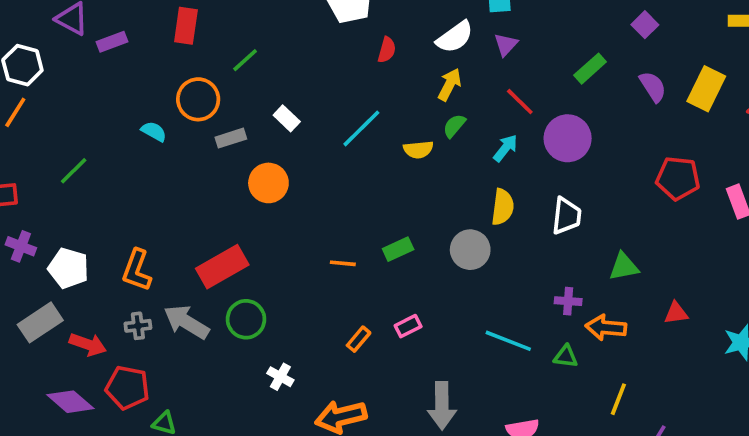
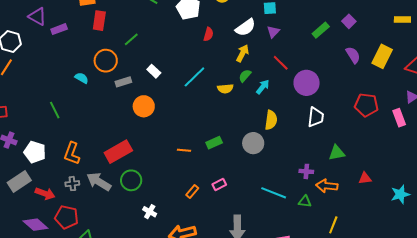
green rectangle: (590, 69) -> (321, 30), moved
cyan arrow: (505, 148) -> (263, 87), moved
green line: (74, 171) -> (55, 110), moved, turned -72
white trapezoid: (566, 216) -> (316, 117), moved

